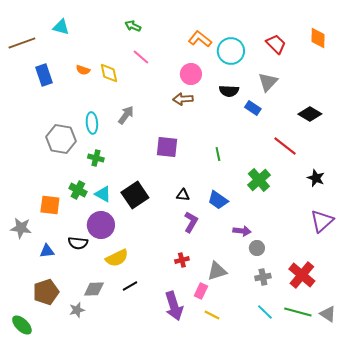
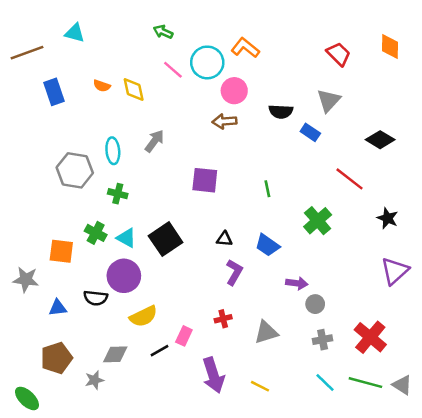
cyan circle: (231, 51) -> (207, 62), moved
pink rectangle: (201, 291) -> (184, 336), moved

